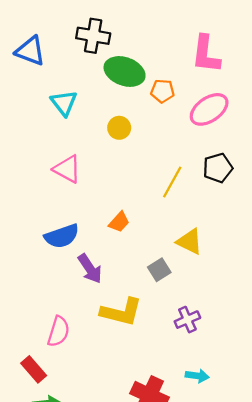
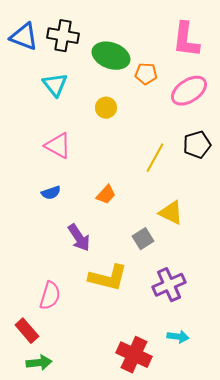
black cross: (93, 36) -> (63, 36), moved
blue semicircle: (62, 236) -> (51, 193), moved, size x0.6
purple cross: (187, 320) -> (169, 285), size x1.4

